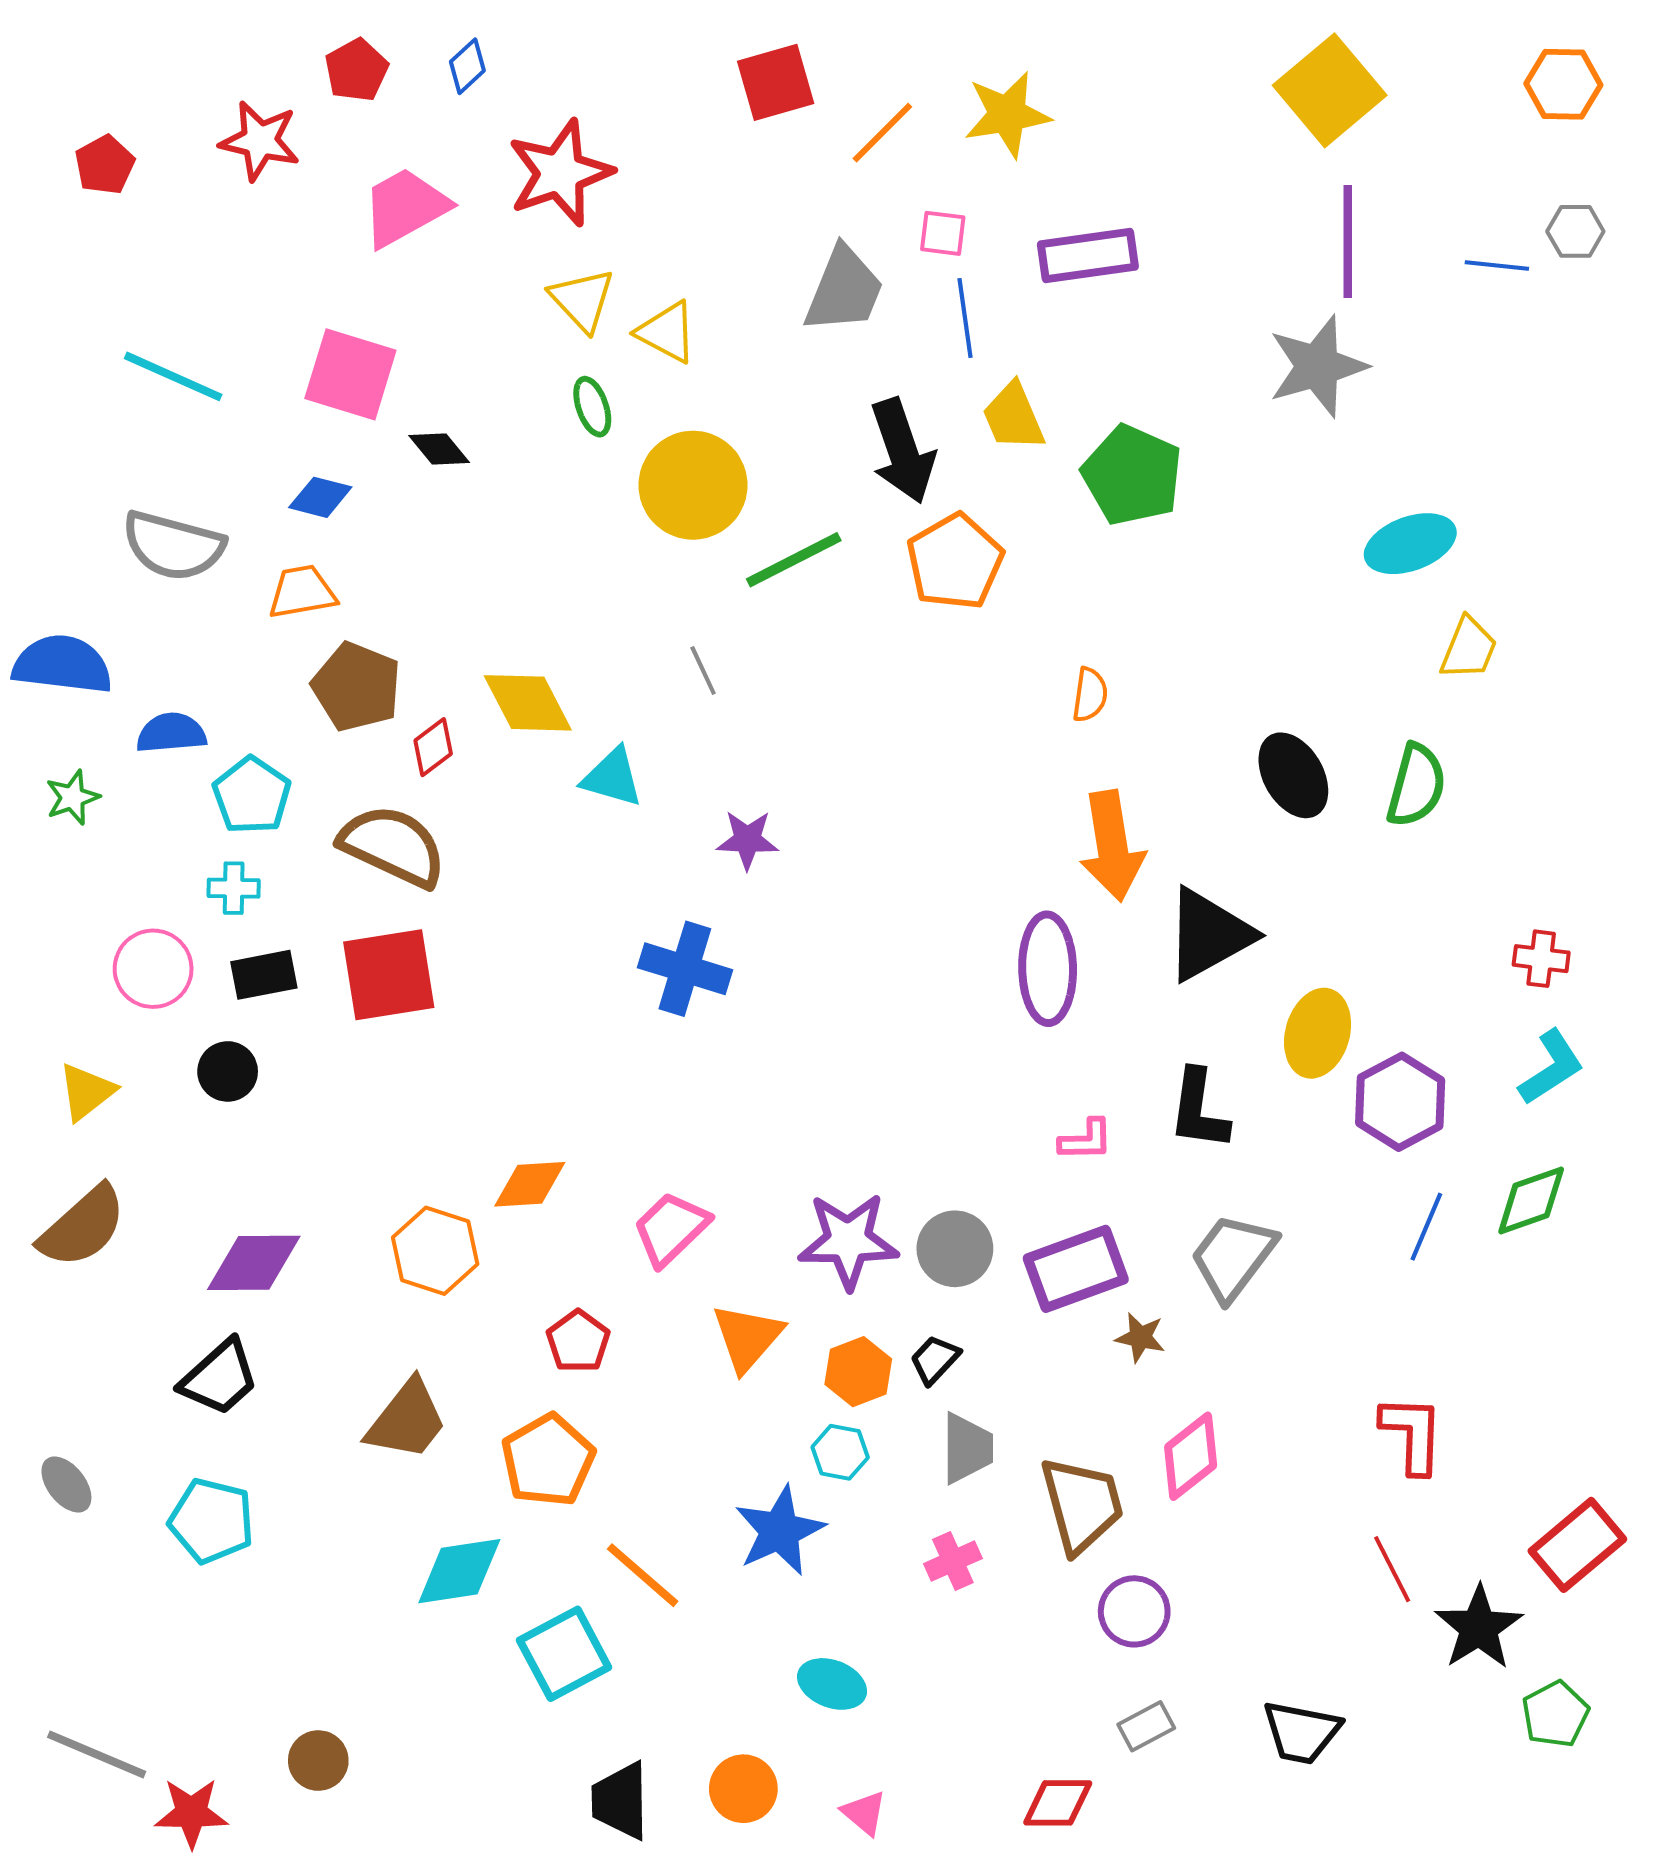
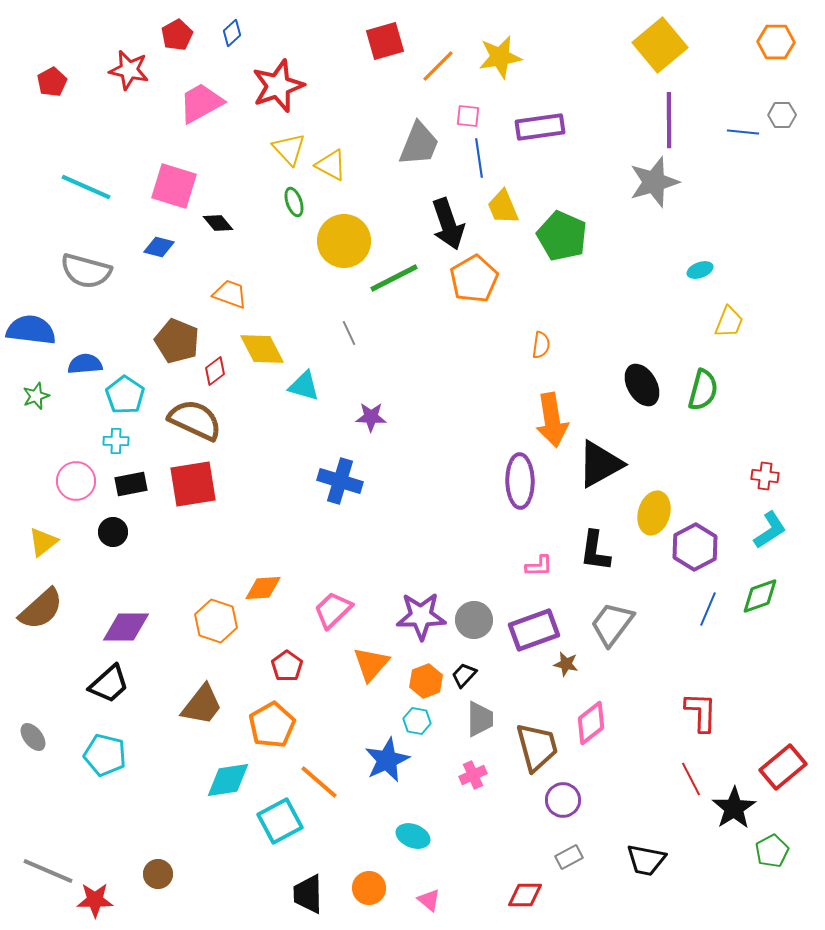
cyan ellipse: (1410, 544) -> (700, 270), size x0.6
orange trapezoid: (302, 592) -> (230, 294), moved, turned 30

